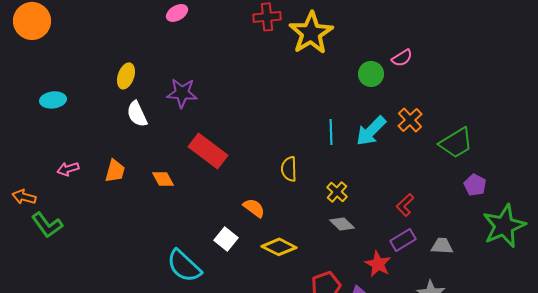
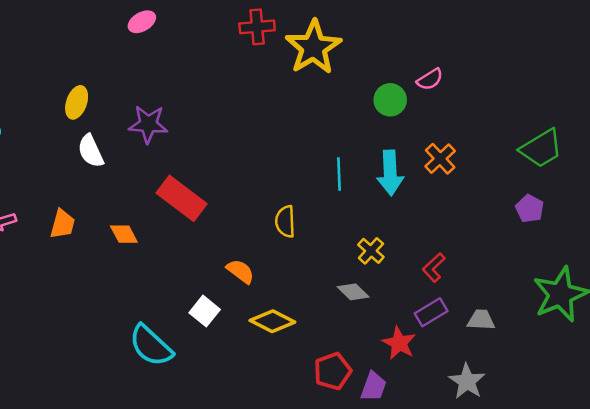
cyan arrow: (371, 131) -> (390, 173), turned -48
green trapezoid: (456, 143) -> (541, 148), moved
purple pentagon: (475, 185) -> (530, 209), moved
yellow cross: (337, 192) -> (371, 251), moved

